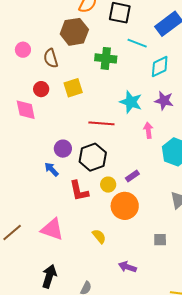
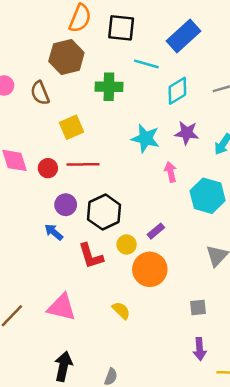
red circle: (41, 89) -> (48, 168), moved
red line: (101, 123) -> (83, 164), moved
purple arrow: (127, 267) -> (200, 349), moved, turned -108

